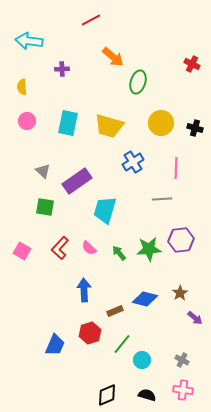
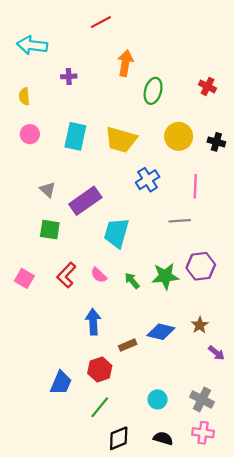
orange arrow: (113, 57) -> (125, 63), turned -120
red cross: (192, 64) -> (207, 86), moved
green line: (122, 344) -> (100, 407), moved
gray cross: (182, 360) -> (202, 399), size x1.5

